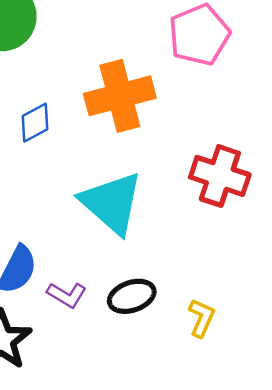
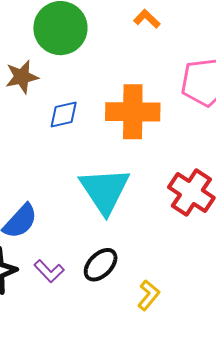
purple L-shape: (67, 295) -> (49, 271), moved
black ellipse: (132, 296) -> (101, 265), turned -42

